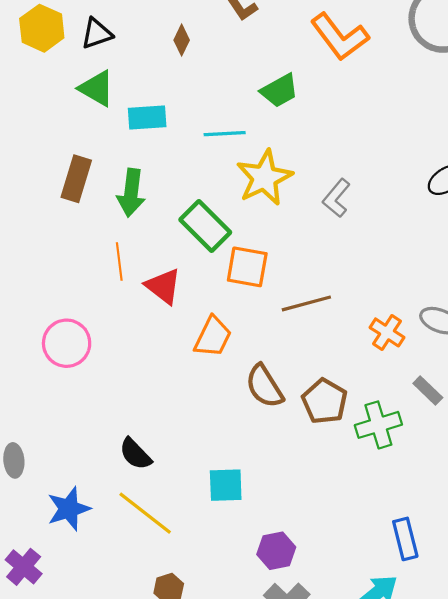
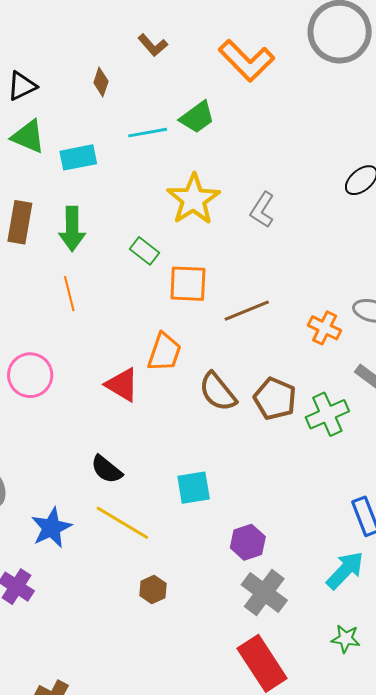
cyan line: (225, 134) -> (148, 133), moved
green rectangle: (205, 226) -> (144, 251), size x0.6
red triangle: (163, 286) -> (122, 385), moved

